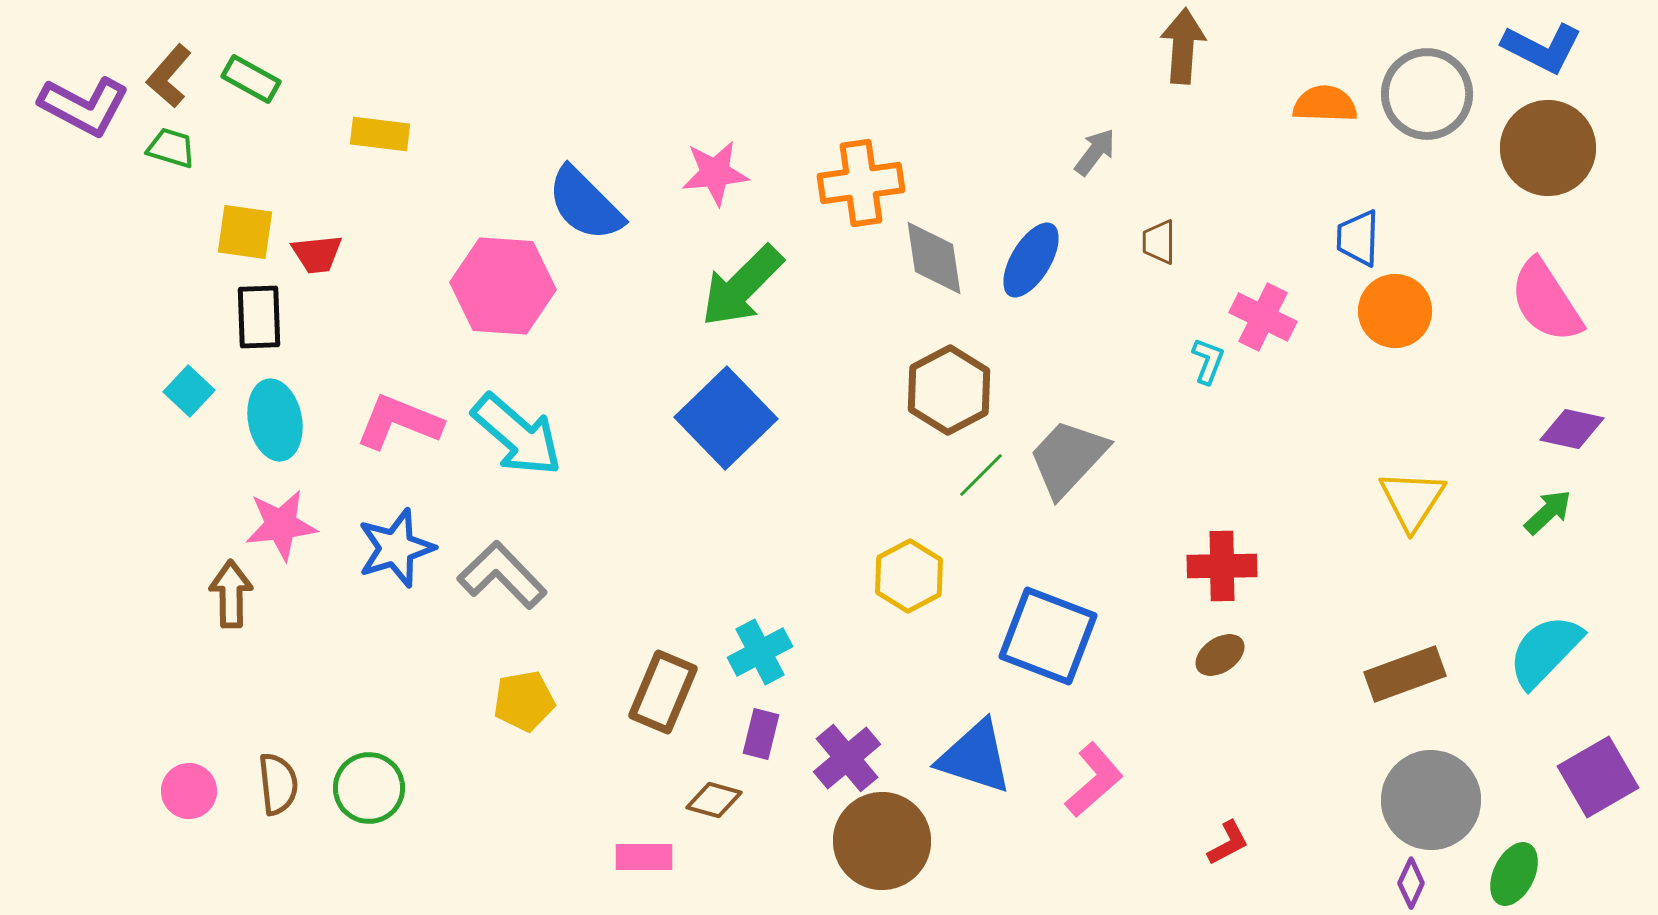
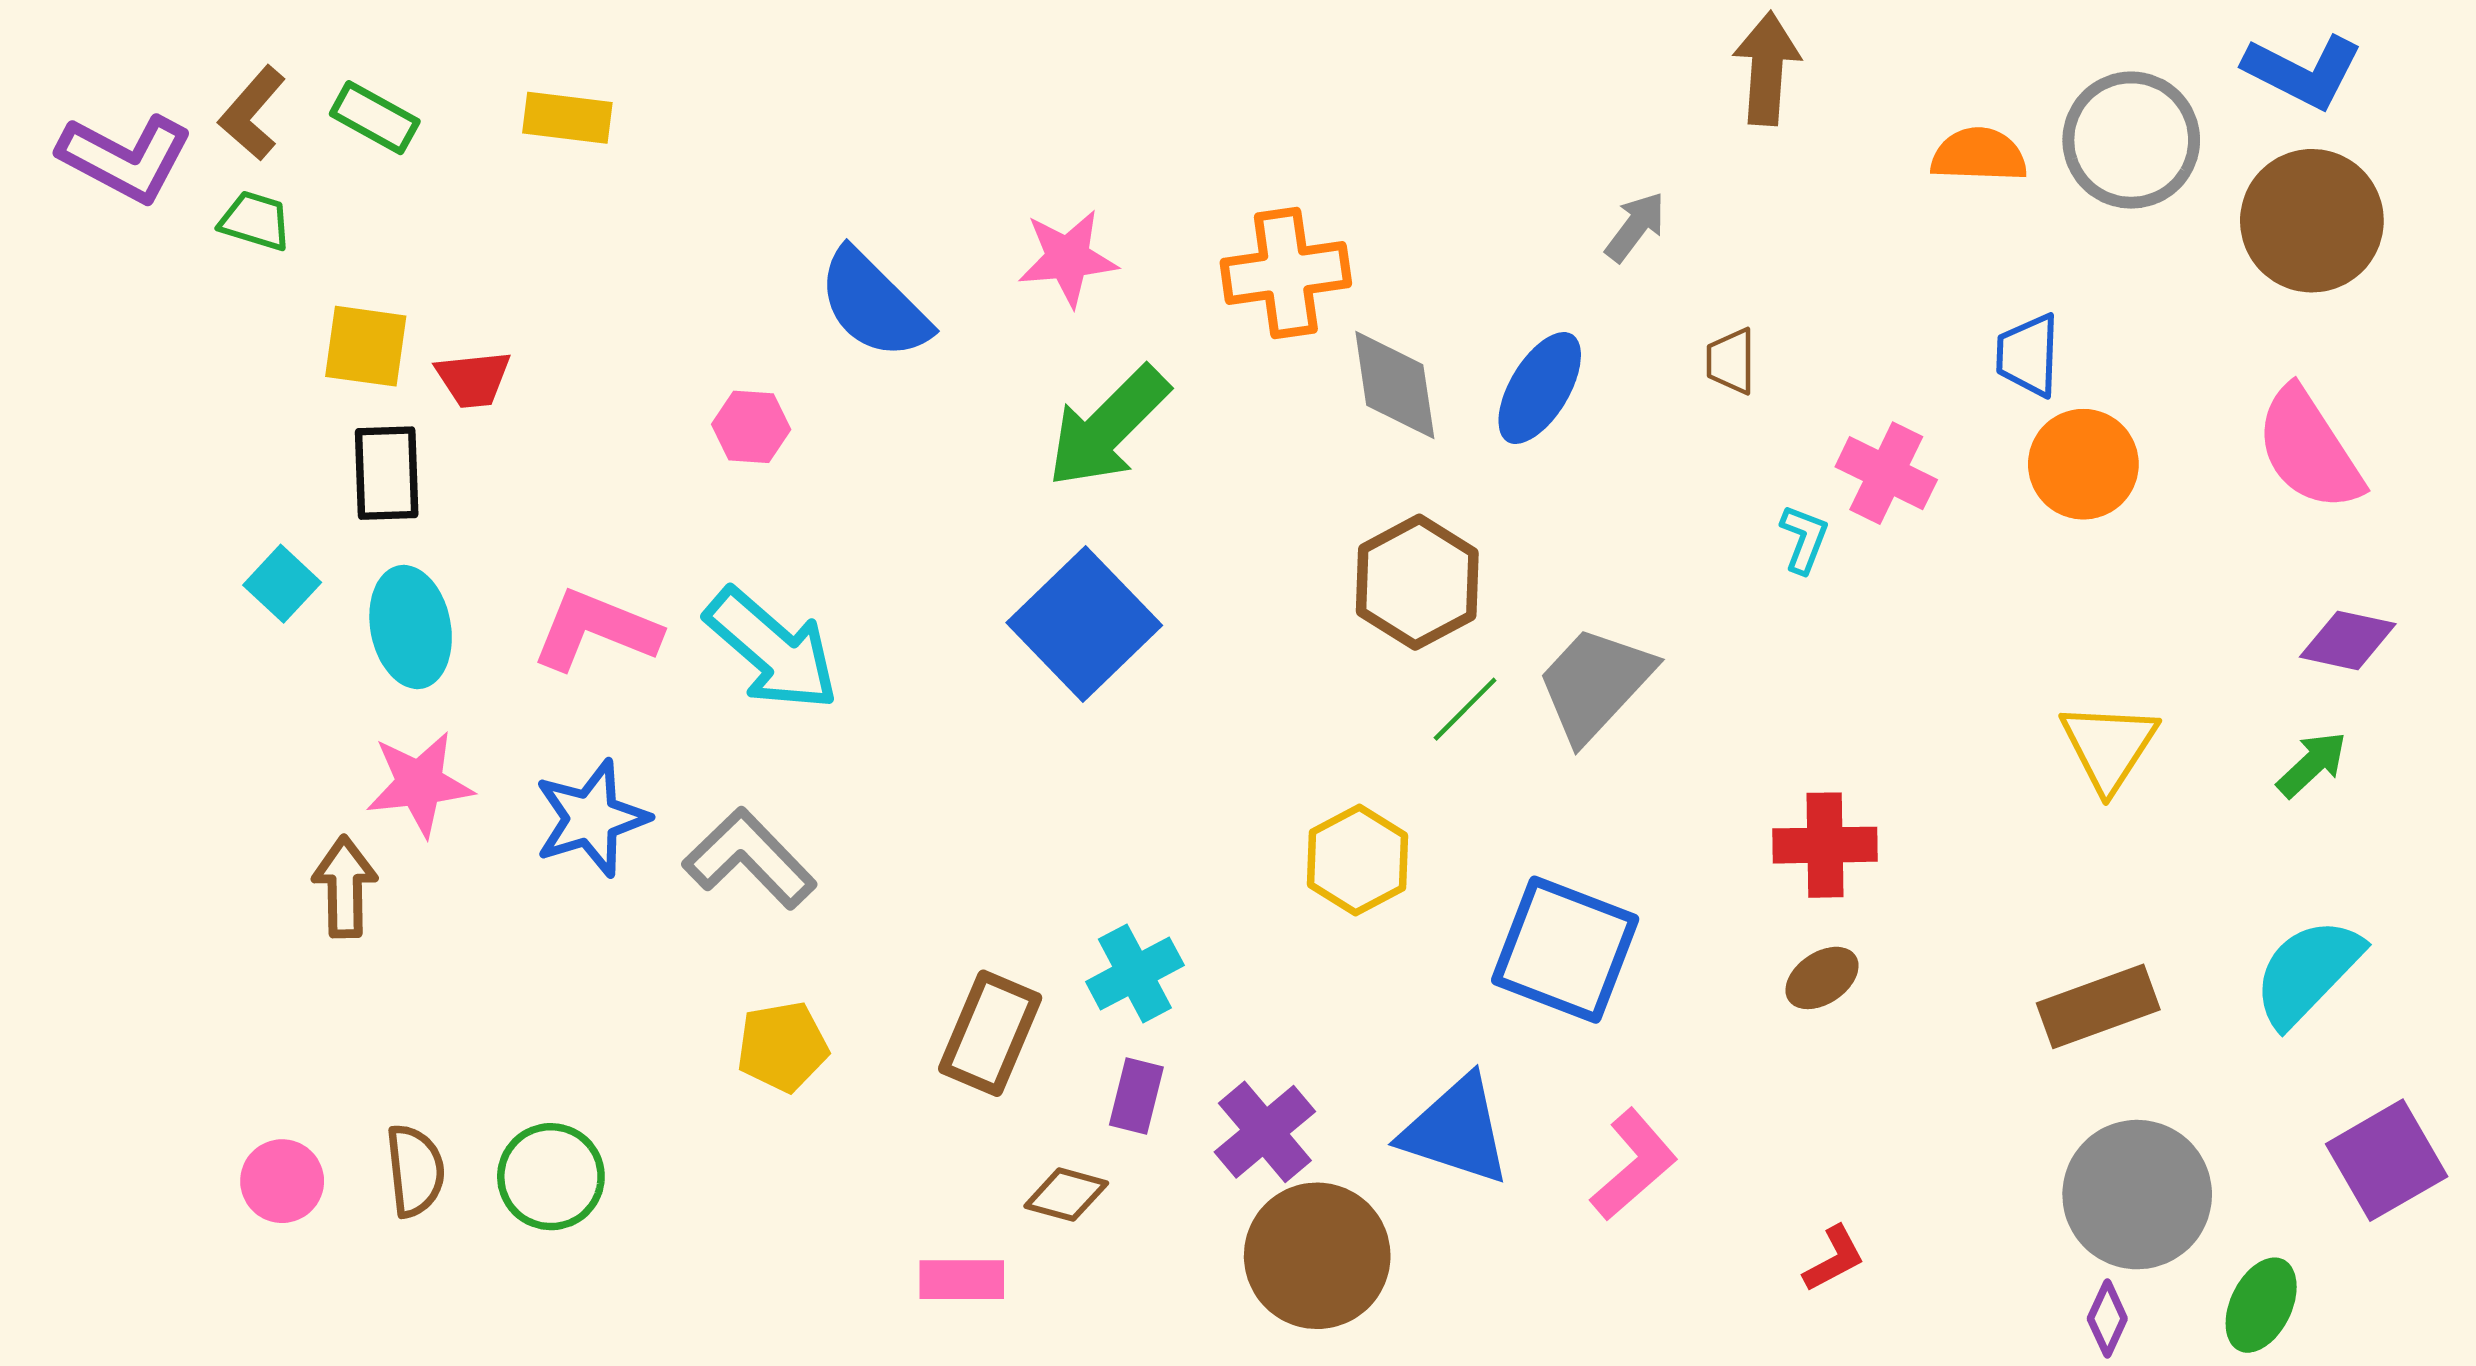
yellow rectangle: (380, 134) -> (567, 118), moved
pink hexagon: (503, 286) -> (751, 427), size x0.5

